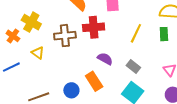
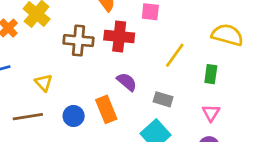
green rectangle: (164, 34) -> (211, 74), moved
yellow triangle: (38, 53) -> (44, 83), moved
gray rectangle: (133, 66) -> (163, 99), turned -32

